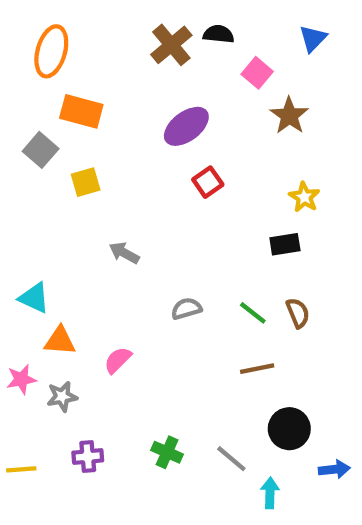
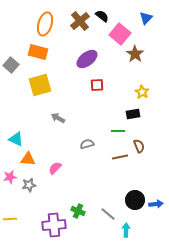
black semicircle: (219, 34) -> (102, 16), turned 32
orange ellipse: (51, 51) -> (45, 24), moved
pink square: (257, 73) -> (120, 34), size x1.5
gray square: (41, 150) -> (11, 65), moved
yellow square: (86, 182) -> (40, 85), size x1.6
red square: (208, 182) -> (97, 85), turned 32
green line: (253, 313) -> (118, 131), moved, turned -40
brown line: (257, 369) -> (120, 157), moved
purple cross: (88, 457) -> (54, 225), moved, size x1.6
blue arrow: (334, 469) -> (156, 204), moved

